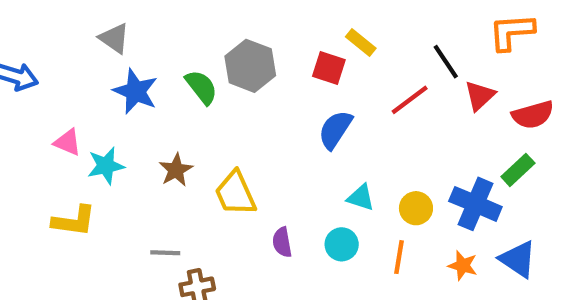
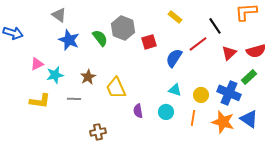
red square: (329, 68) -> (149, 42), moved, turned -35
red triangle: (480, 96) -> (229, 53), moved
blue semicircle: (335, 130) -> (174, 58), moved
pink triangle: (68, 142) -> (37, 64), turned -48
gray line: (165, 253) -> (74, 99), moved
orange star: (463, 266) -> (223, 122), size x1.6

